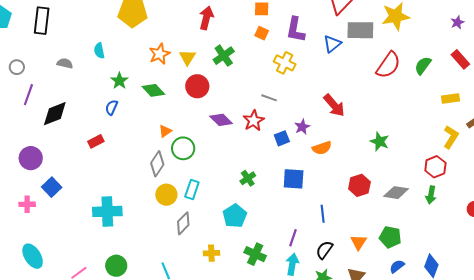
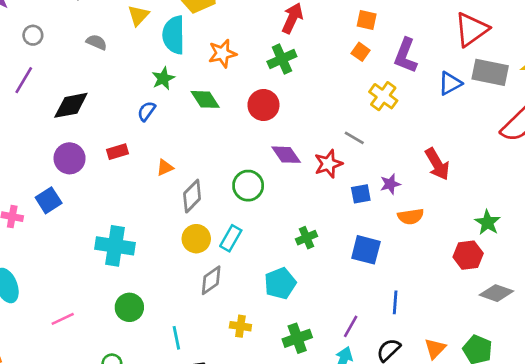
cyan semicircle: (99, 51) -> (174, 35), moved, size x1.8
green cross: (224, 56) -> (282, 59), moved
yellow triangle: (187, 57) -> (138, 15), moved
purple line: (28, 95) -> (24, 80), moved
orange triangle: (165, 131) -> (165, 167), moved
green circle: (183, 148) -> (248, 186), moved
purple circle: (31, 158) -> (70, 158), moved
red hexagon: (359, 185) -> (468, 255), moved
green cross: (255, 254) -> (297, 338), turned 35
green circle: (116, 266) -> (129, 307), moved

